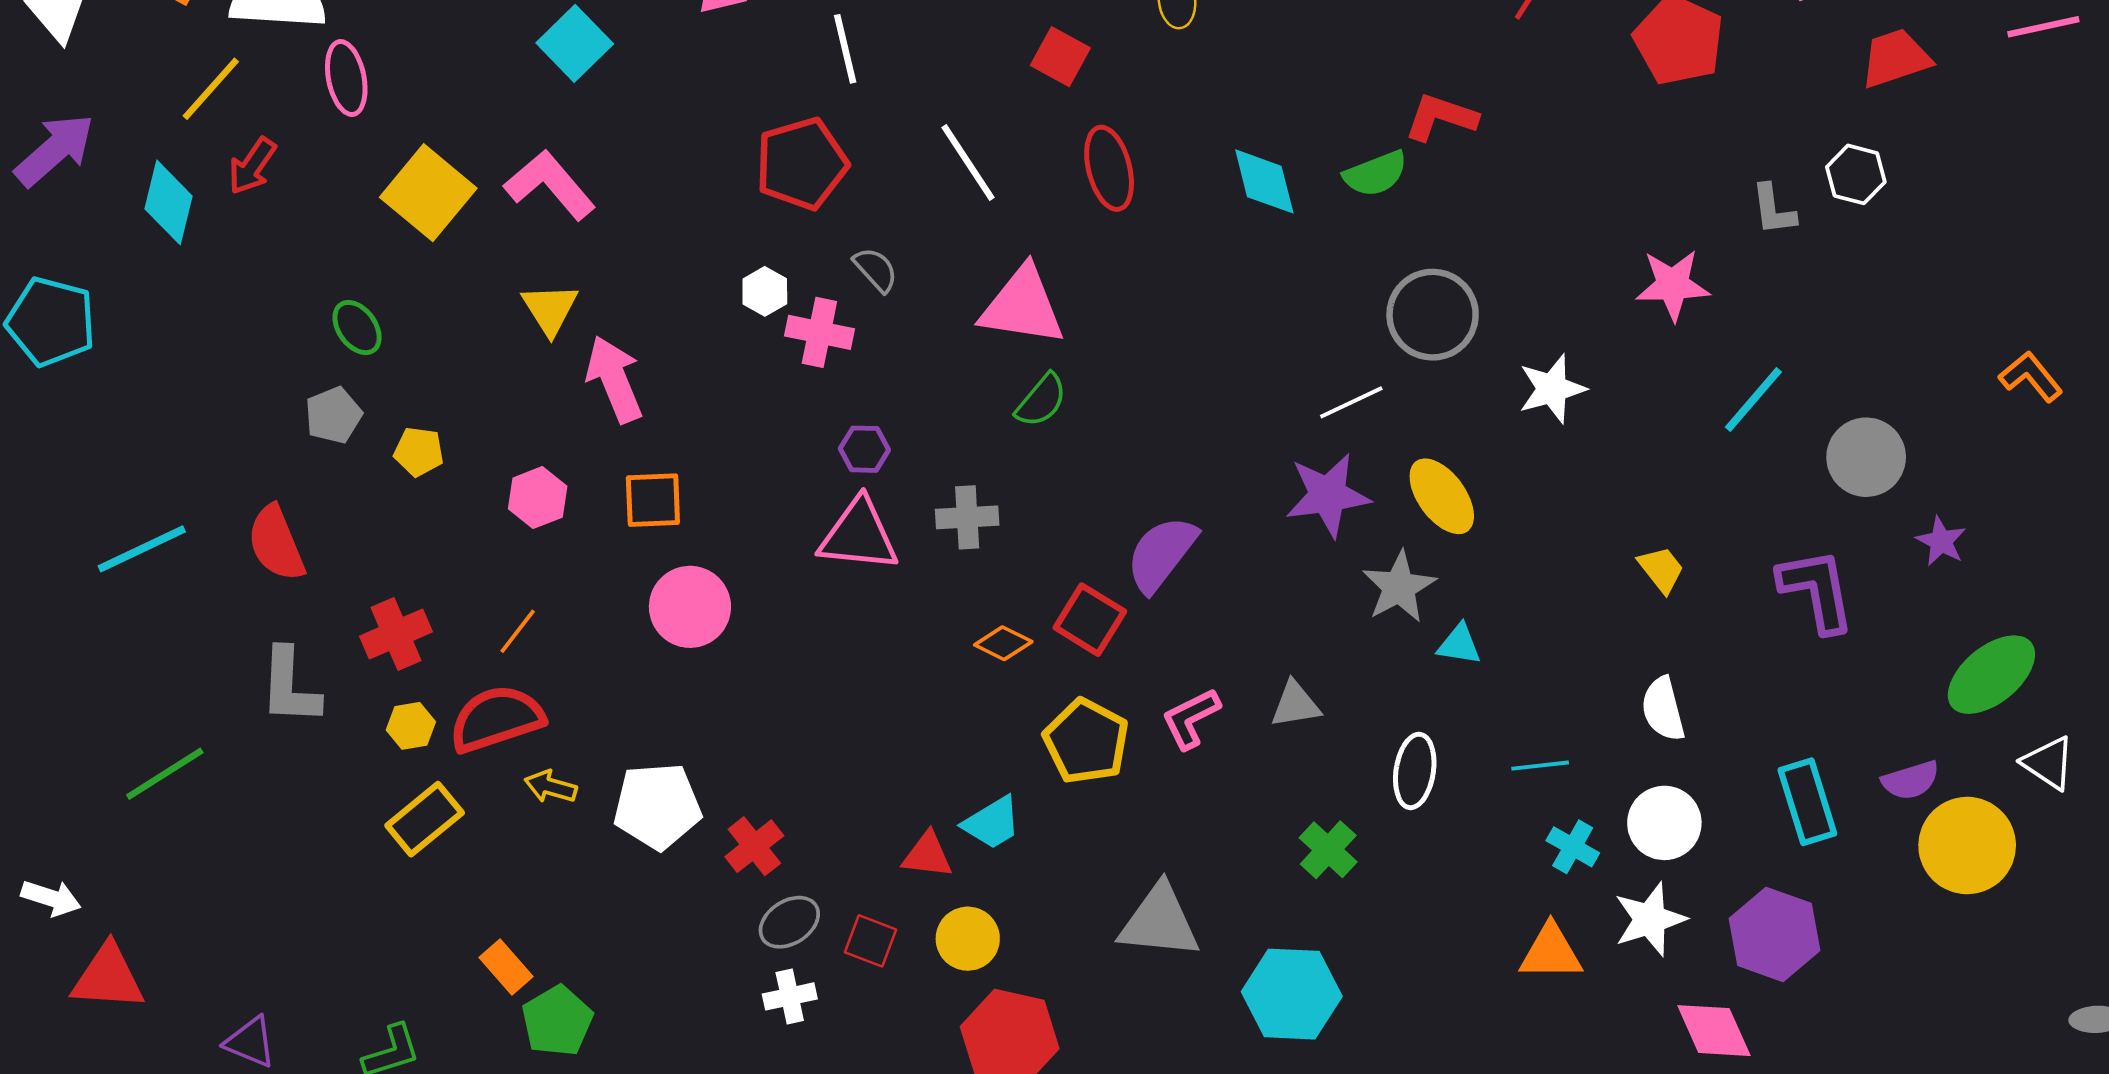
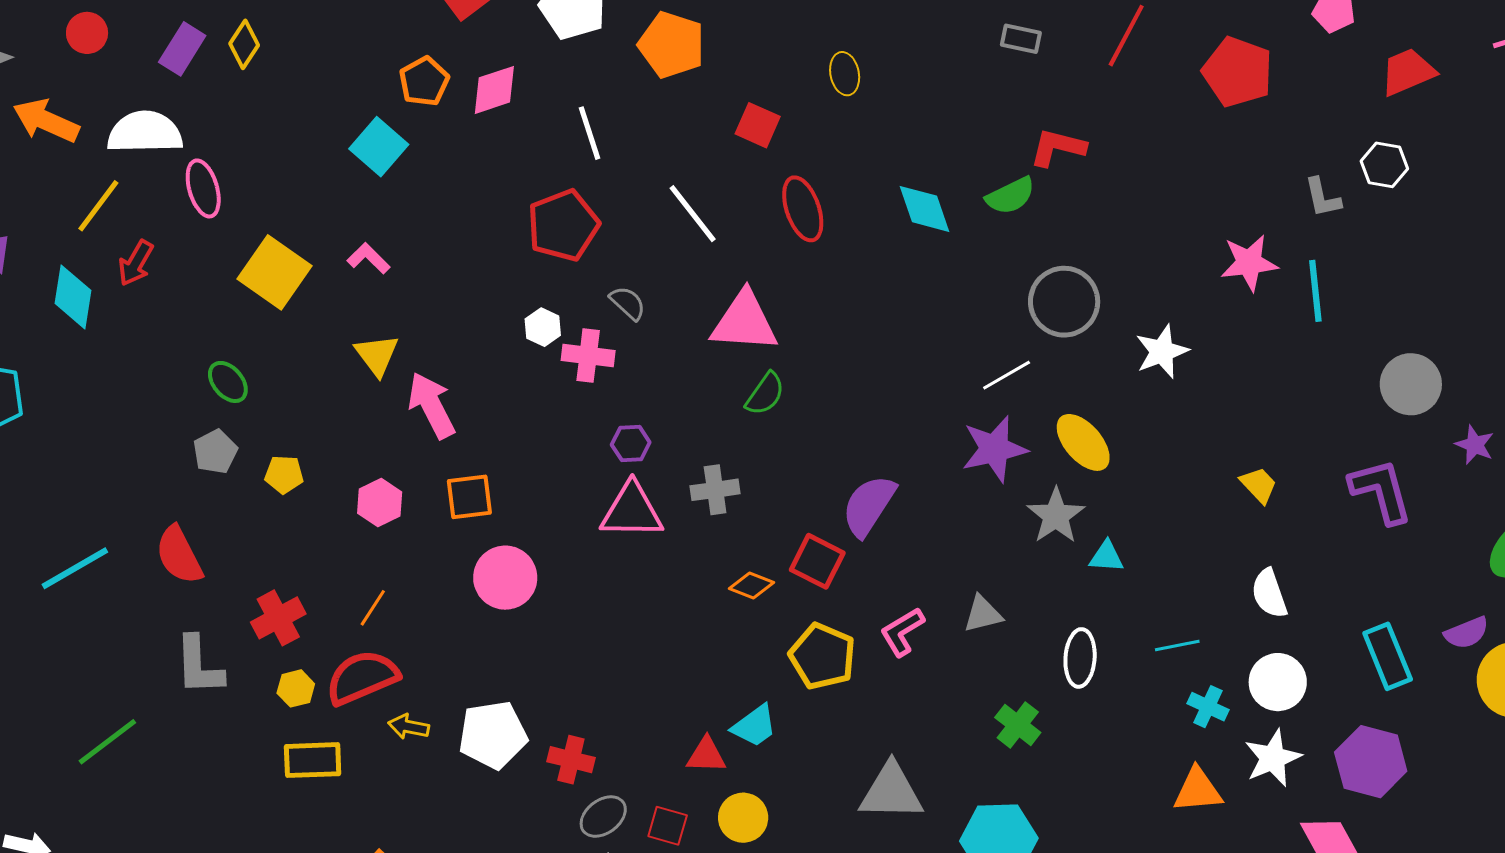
pink L-shape: (550, 185) -> (369, 258), size x0.6
cyan line: (1753, 400) -> (1315, 291), moved, turned -42
yellow rectangle: (425, 819) -> (313, 760), turned 42
red cross: (754, 846) -> (571, 760), turned -33

